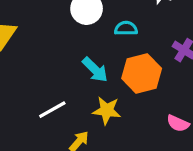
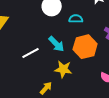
white line: (52, 110) -> (30, 53), moved

